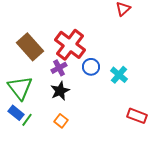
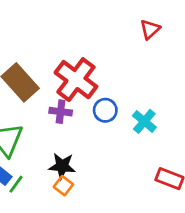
purple cross: (59, 68) -> (61, 112), turned 35
black star: (60, 91) -> (62, 166), moved, turned 30

